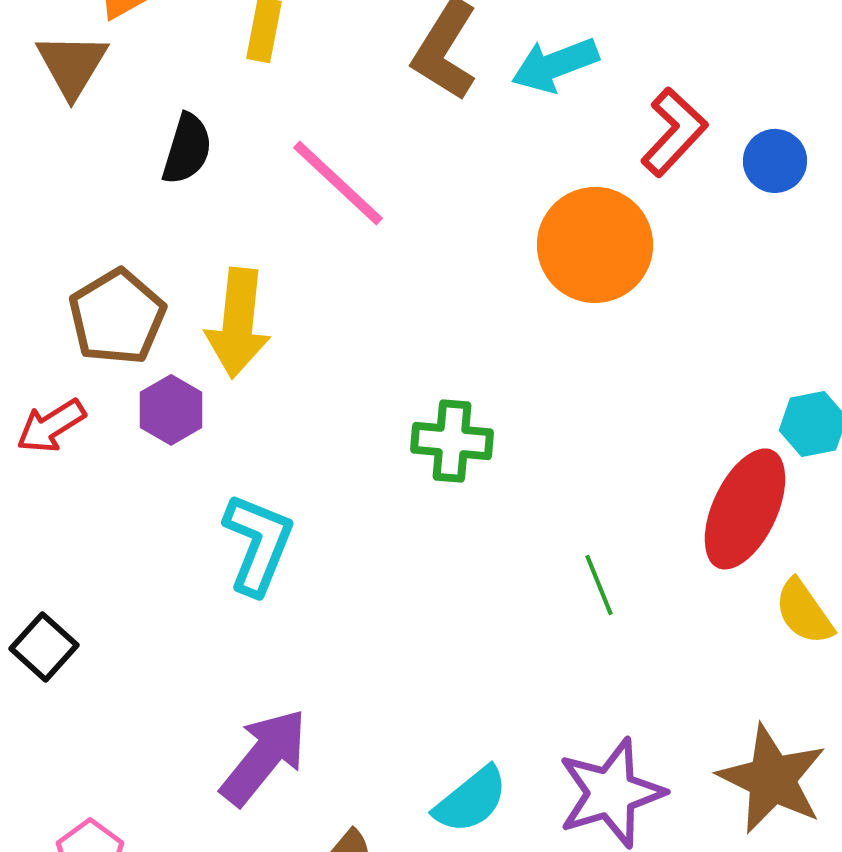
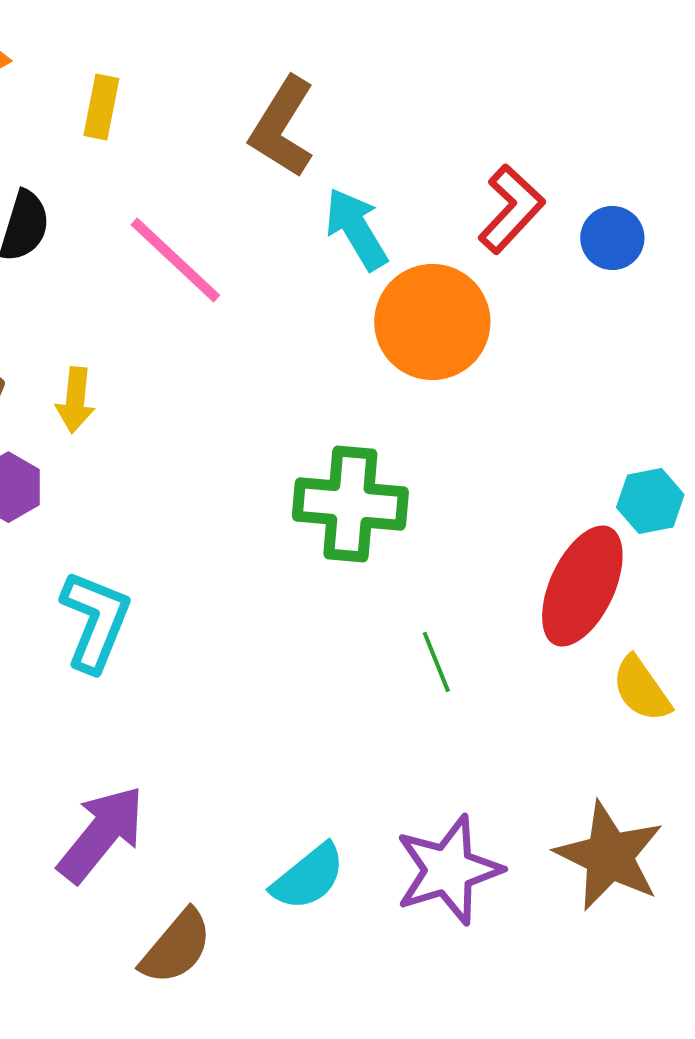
cyan arrow: (555, 65) -> (356, 229), moved, turned 80
yellow arrow: (238, 323) -> (75, 400), size x0.6
green cross: (452, 441) -> (350, 504), moved, size x1.4

